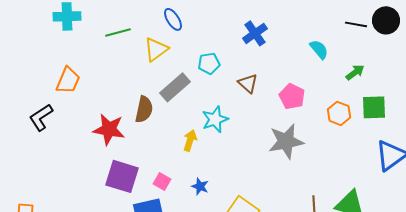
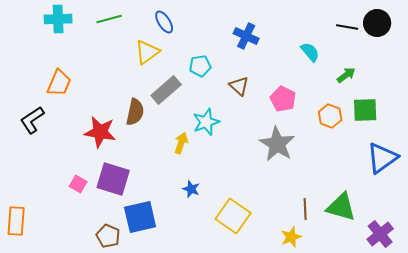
green line: (118, 32) -> (109, 19), moved
blue cross: (255, 33) -> (246, 36), turned -30
gray star: (286, 141) -> (277, 144), turned -30
pink square: (162, 181) -> (78, 184), moved

